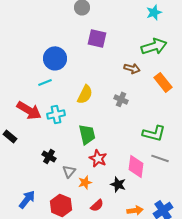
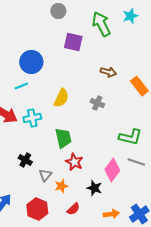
green arrow: (154, 46) -> (101, 24), moved, turned -100
pink diamond: (136, 166) -> (112, 170), turned 30

